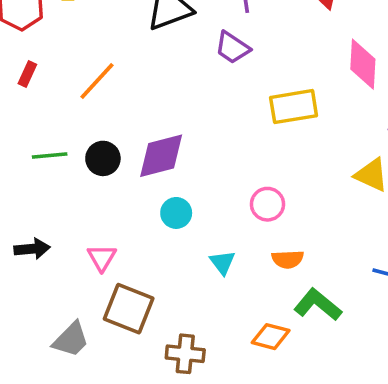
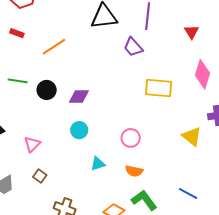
red rectangle: (27, 74) -> (17, 33), turned 72
purple diamond: (161, 156) -> (79, 97), size x0.7
cyan triangle: (222, 262) -> (98, 164), turned 35
brown square: (129, 309) -> (40, 176), size x0.5

